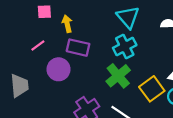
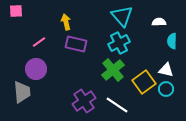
pink square: (44, 12) -> (16, 11), moved
purple circle: (59, 69) -> (36, 69), moved
gray trapezoid: (19, 86) -> (22, 92), moved

